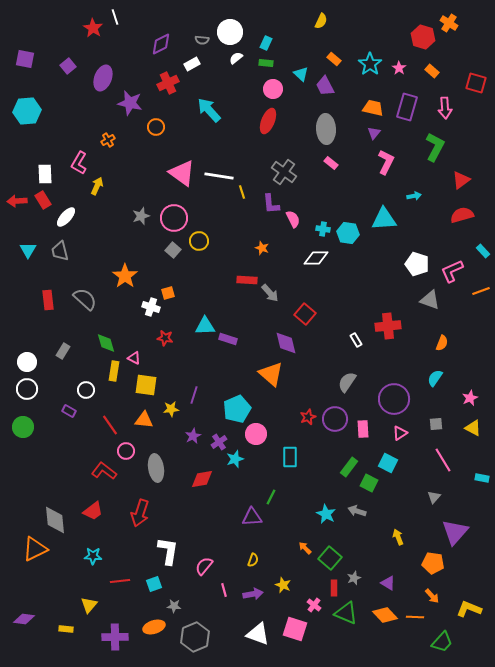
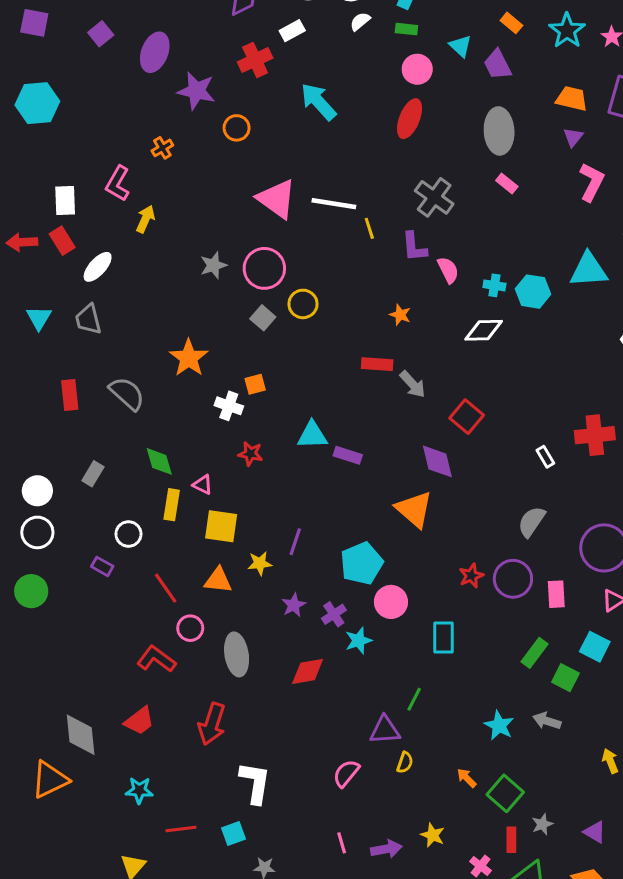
yellow semicircle: (253, 560) -> (405, 763), moved
pink semicircle: (204, 566) -> (346, 773), moved

